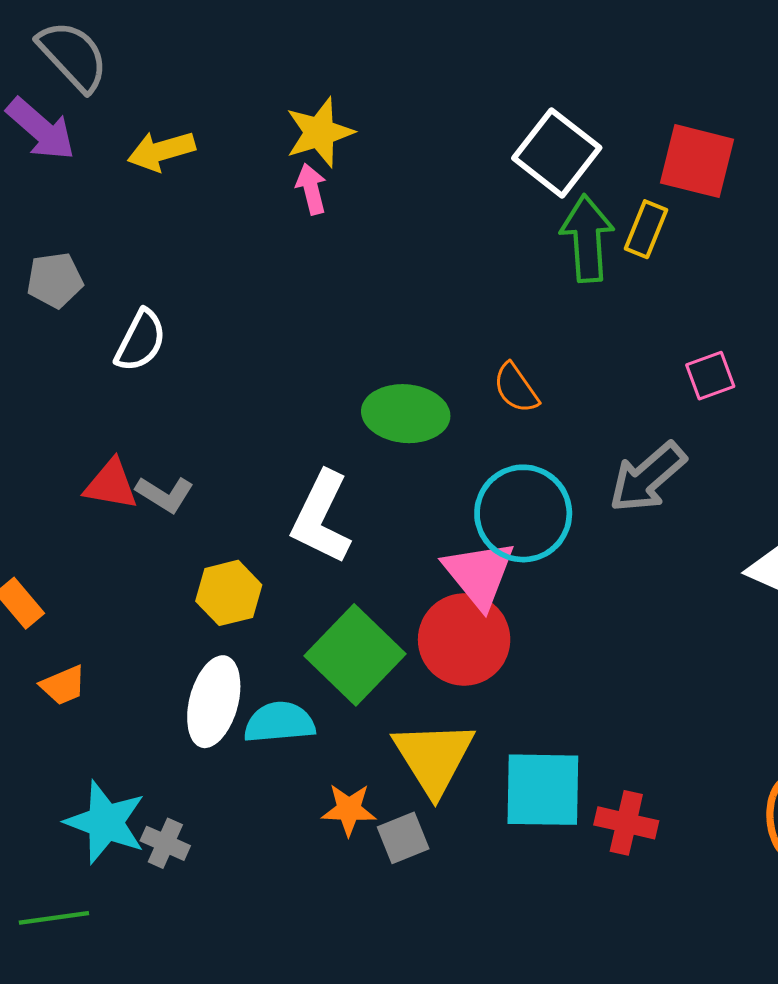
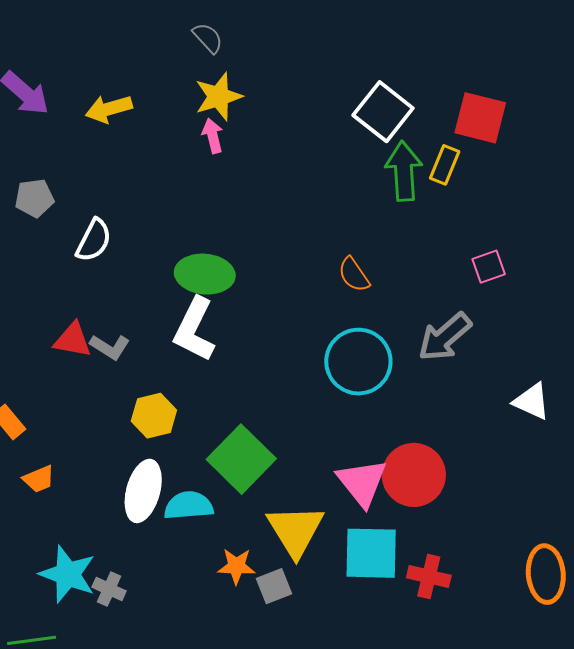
gray semicircle: (73, 56) -> (208, 38), moved, size x0.6
green ellipse: (406, 414) -> (205, 274), moved
white L-shape: (321, 518) -> (194, 329), moved
pink triangle: (479, 574) -> (362, 482), moved
red circle: (464, 640) -> (414, 475), moved

